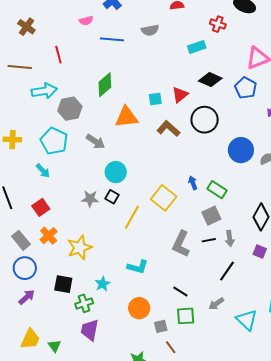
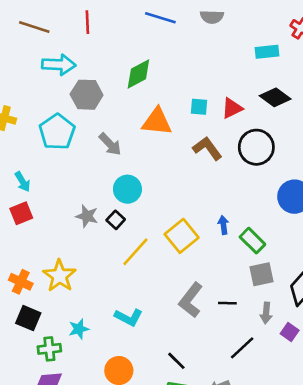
cyan arrow: (43, 171) -> (23, 182), moved
gray square: (211, 216) -> (261, 274), moved
orange cross: (49, 236) -> (21, 282), moved, turned -36
gray arrow: (230, 238) -> (266, 313), moved
yellow star: (80, 248) -> (59, 276), turned -30

